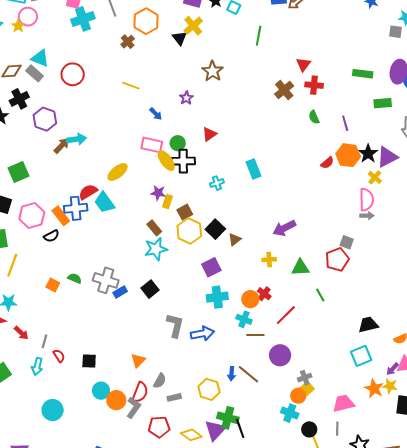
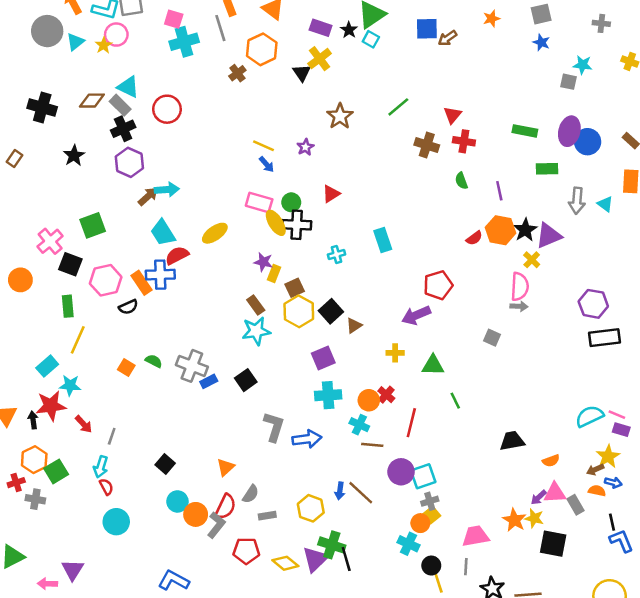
green line: (259, 36) -> (398, 107), moved, turned 36
yellow line: (131, 86) -> (263, 146), moved
brown cross: (284, 90) -> (427, 145), turned -36
black cross: (19, 99) -> (123, 129), moved
cyan trapezoid: (104, 202) -> (163, 233), moved
red pentagon: (337, 260) -> (438, 285), moved
red line: (286, 315) -> (411, 423), turned -35
red semicircle: (59, 356) -> (106, 487), moved
cyan square: (361, 356) -> (423, 476), moved
black square: (89, 361) -> (165, 464), turned 35

